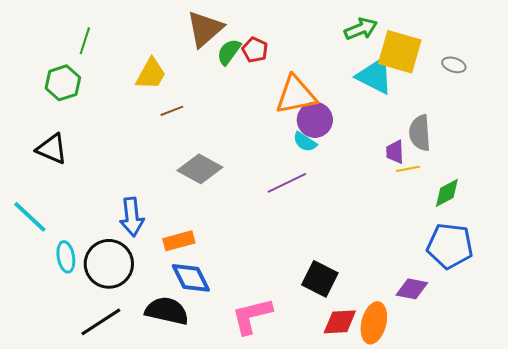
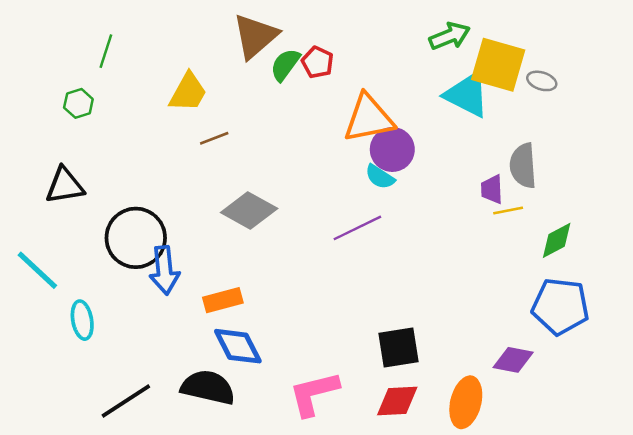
gray ellipse: (454, 65) -> (542, 81), moved
green hexagon: (63, 83) -> (78, 103), size x0.7
black triangle: (52, 149) -> (65, 186), turned -32
black circle: (109, 264) -> (136, 238), moved
black square: (320, 279) -> (399, 347), turned -36
red diamond: (340, 322) -> (397, 401), moved

